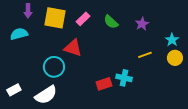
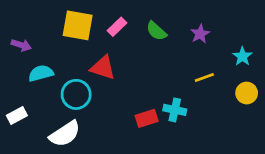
purple arrow: (28, 11) -> (21, 45), moved, turned -72
cyan semicircle: (19, 34) -> (41, 73), moved
yellow circle: (175, 58) -> (247, 93), moved
white rectangle: (14, 90) -> (17, 116), moved

